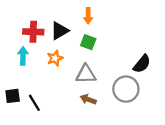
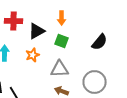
red cross: (33, 32) -> (14, 21), moved
black semicircle: (142, 64) -> (100, 42), moved

